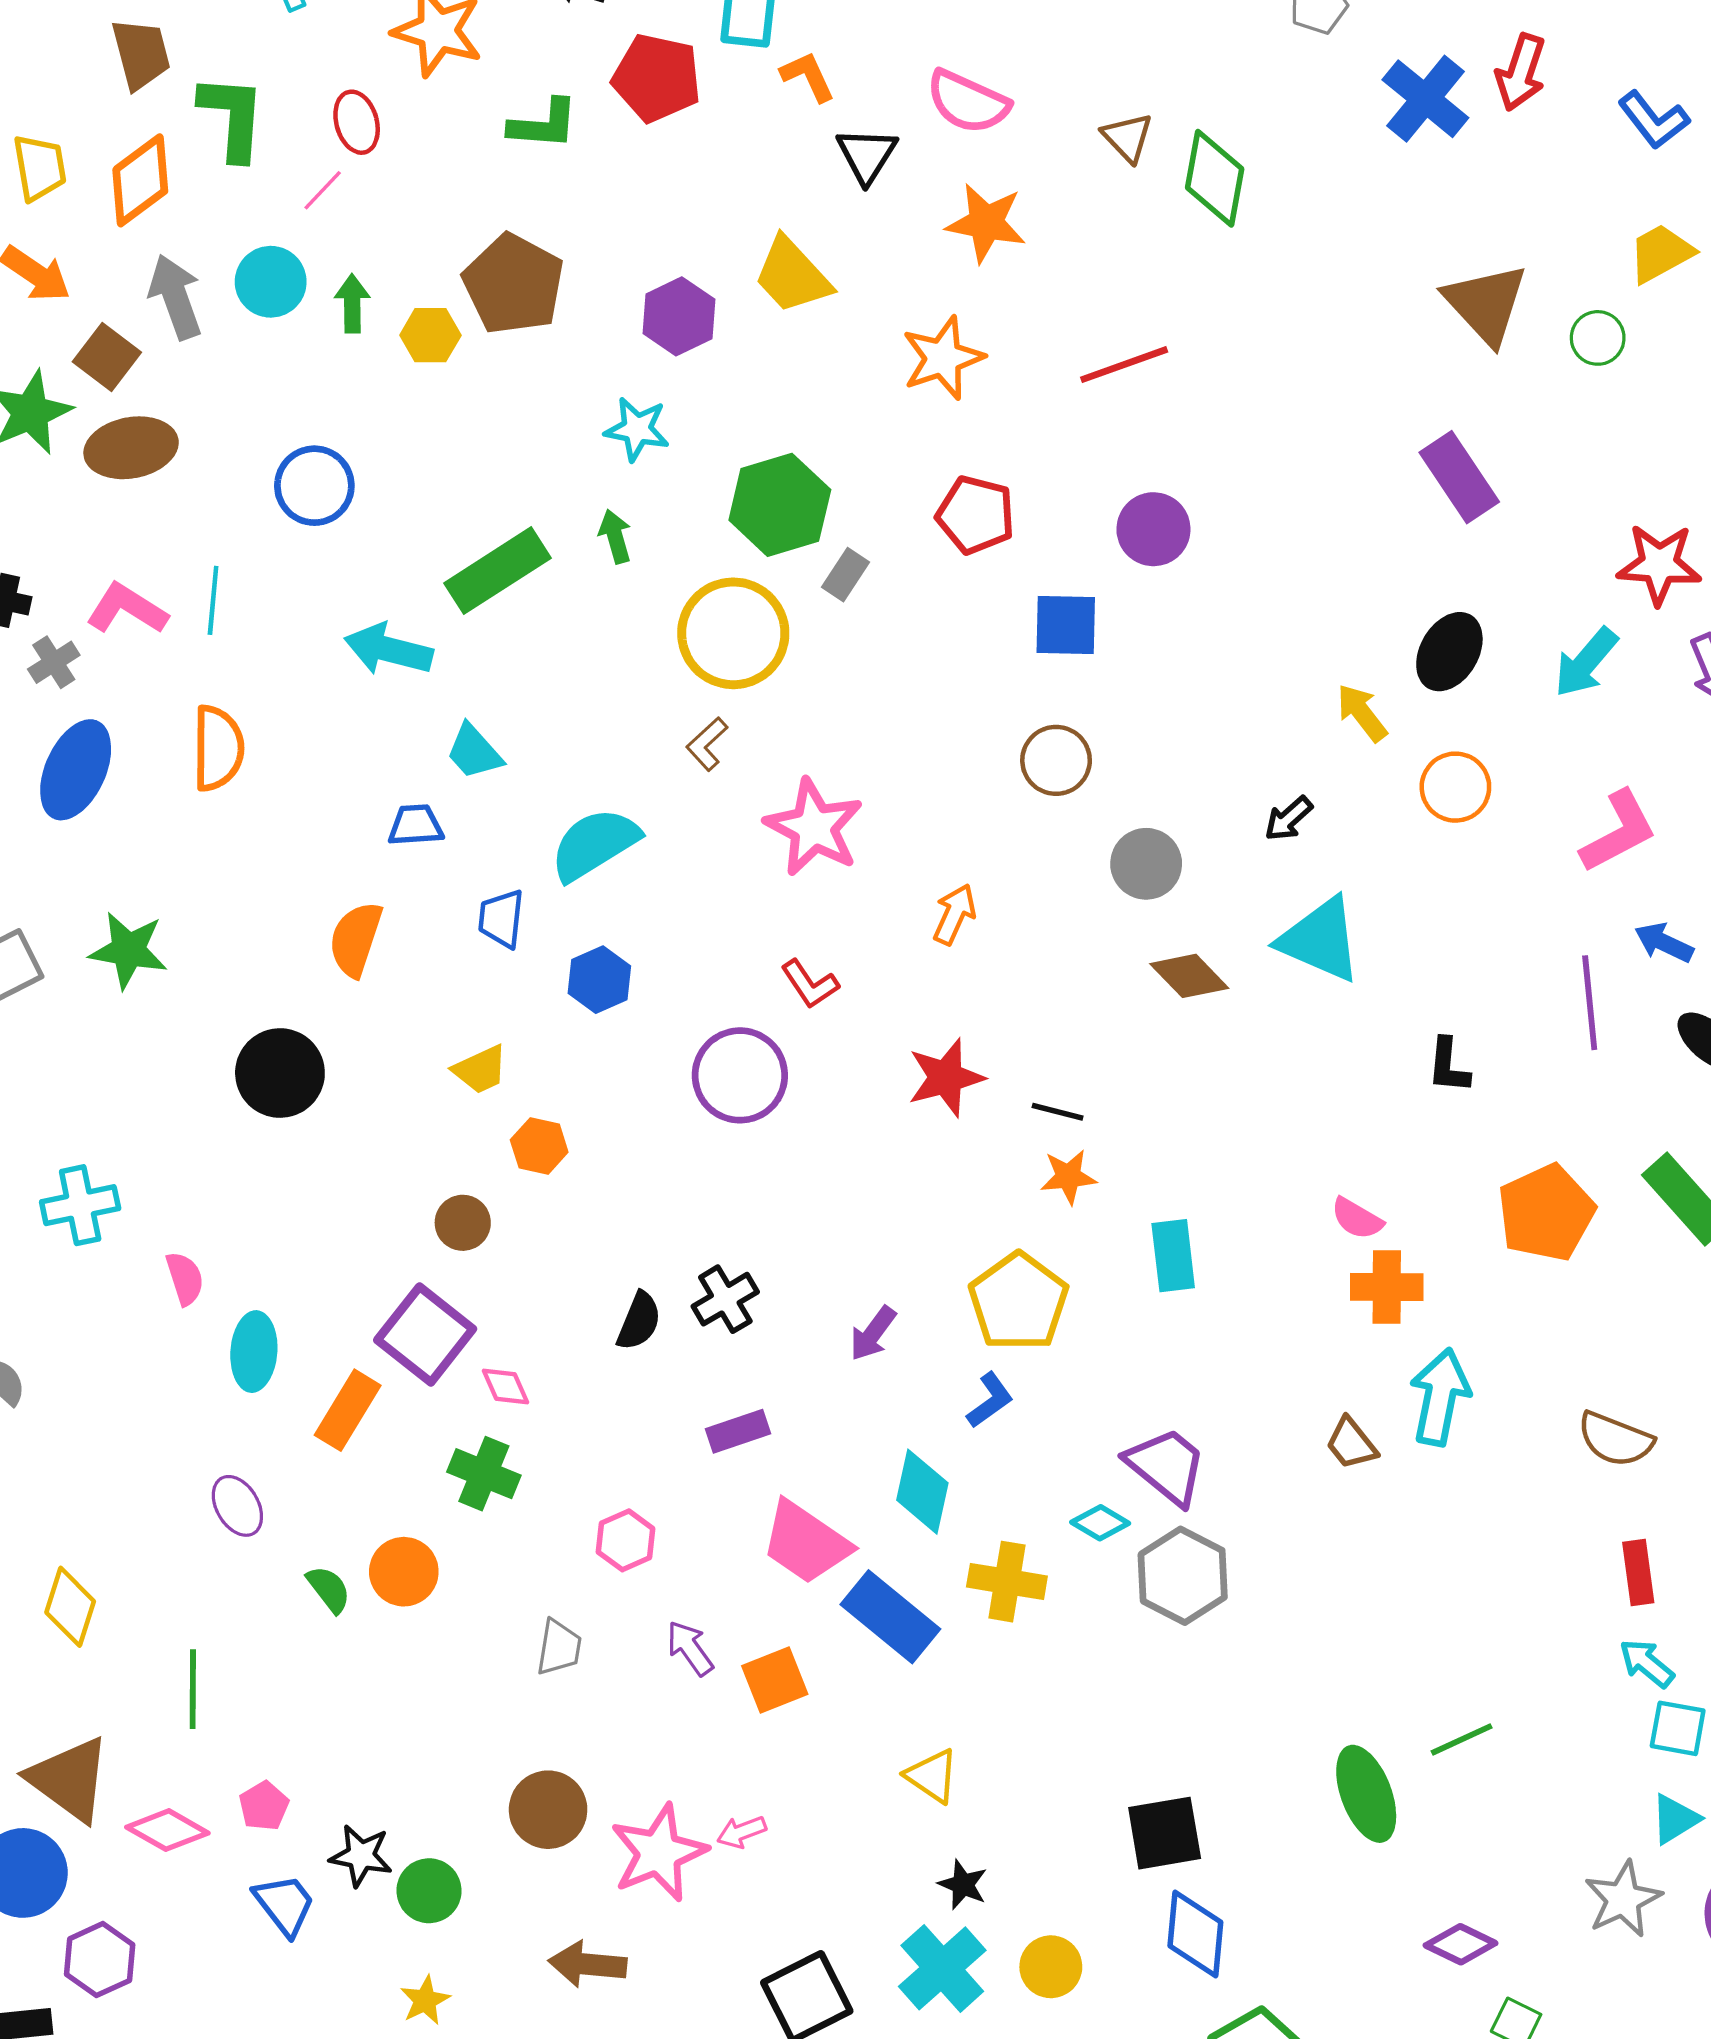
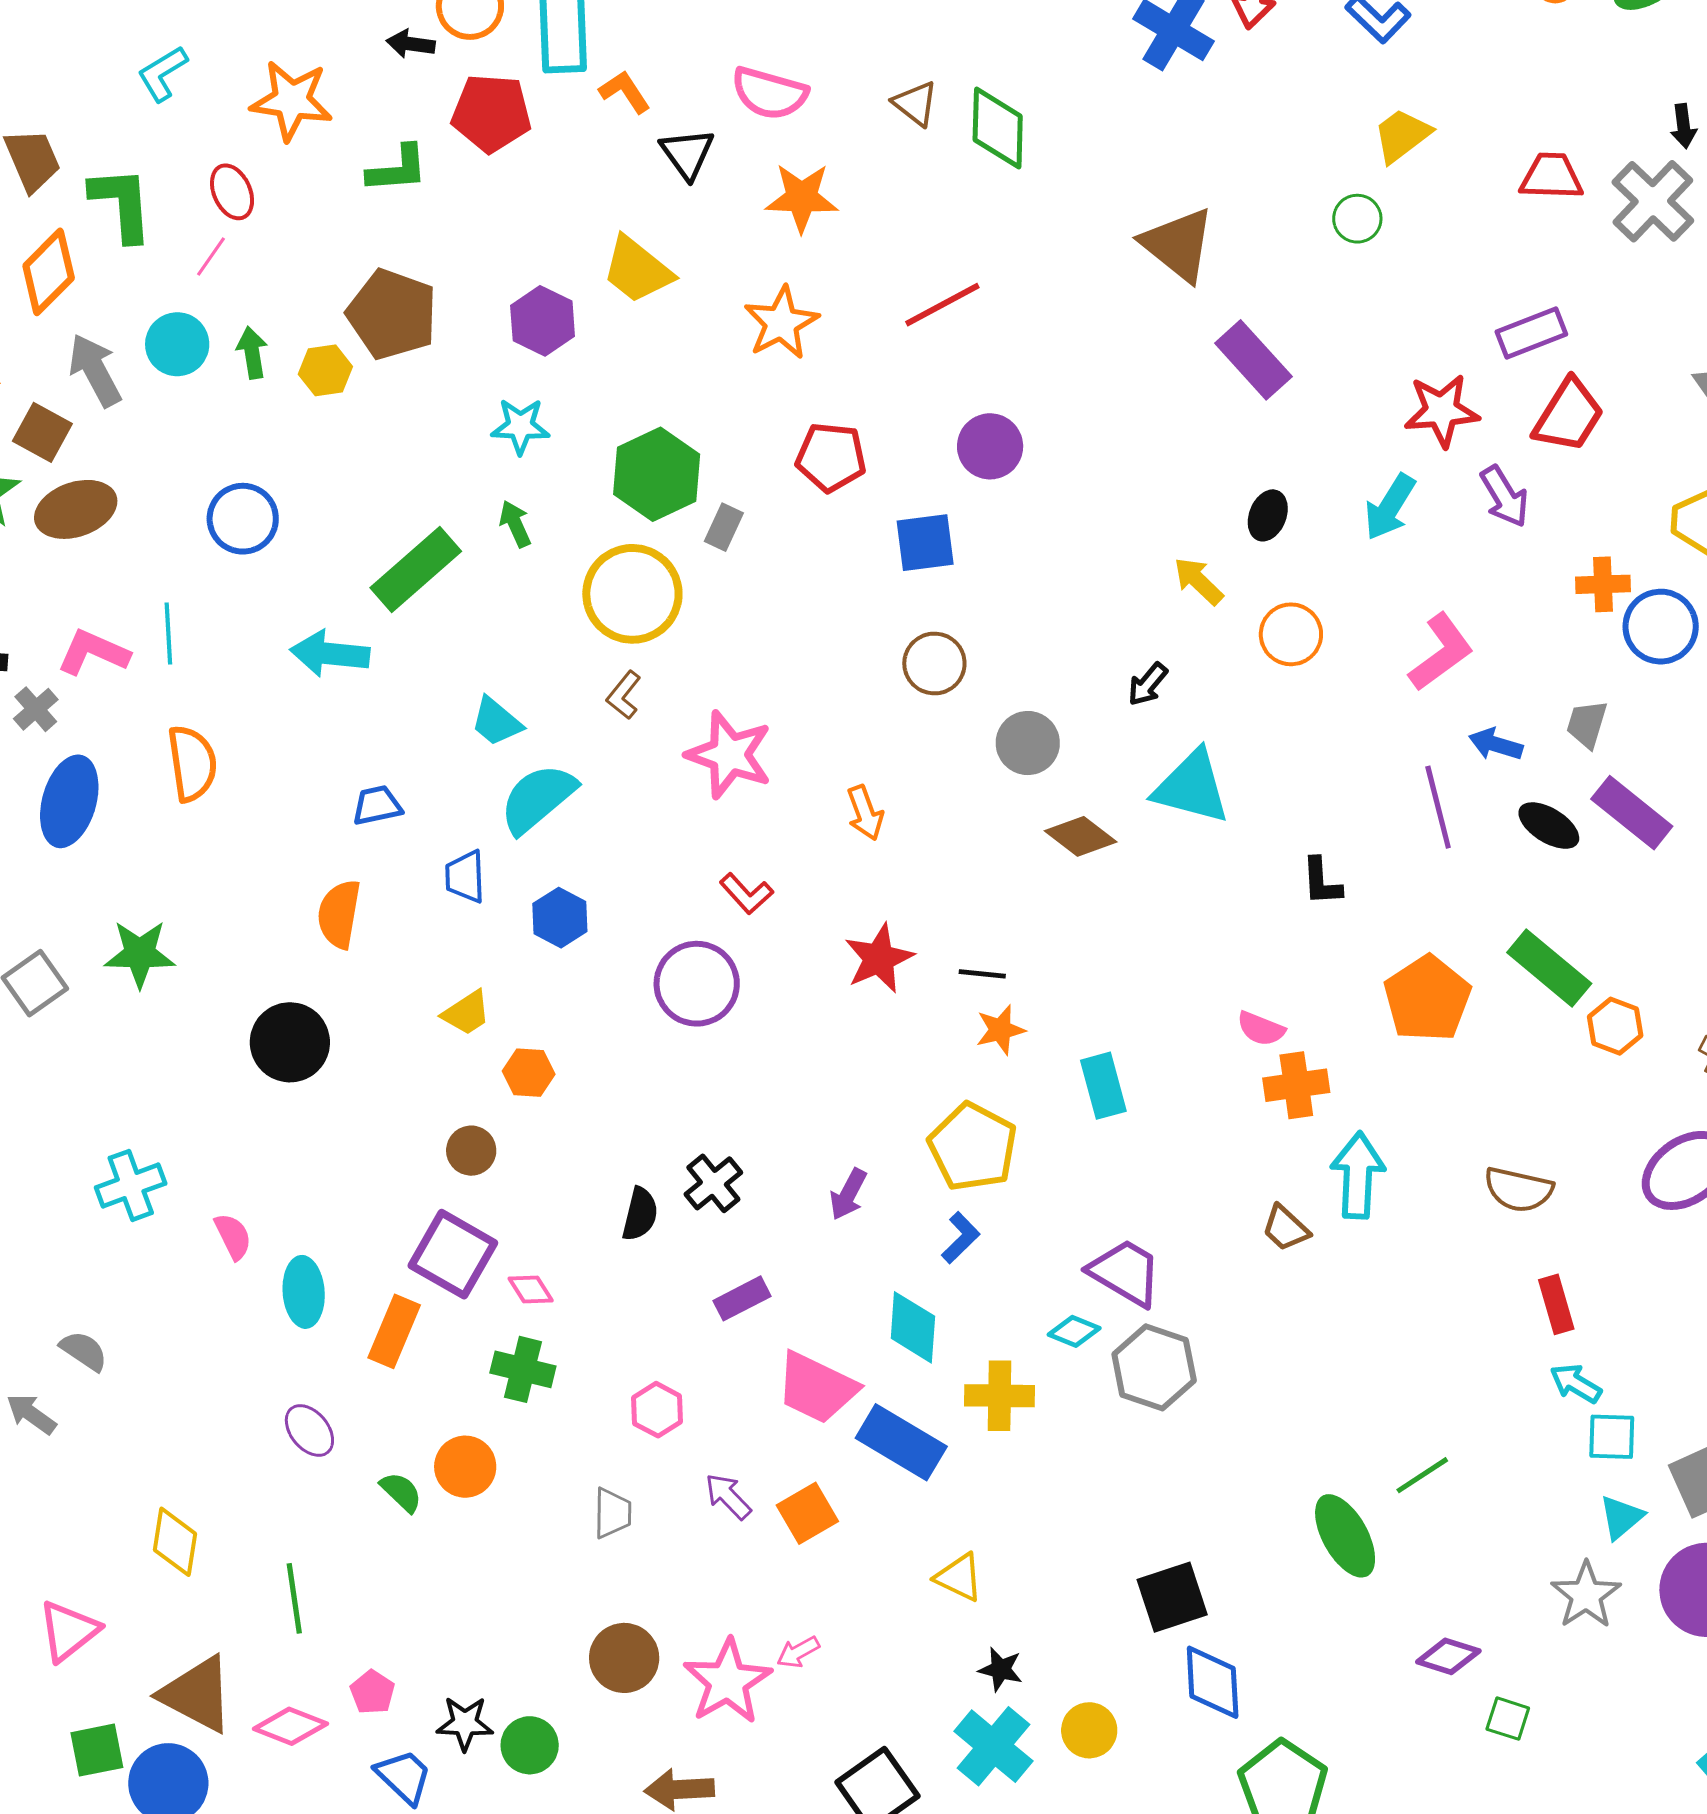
brown triangle: (1486, 304) -> (1178, 244), moved
black ellipse: (1449, 652) -> (1268, 515), size x0.7
cyan trapezoid: (474, 752) -> (496, 722), moved
orange arrow: (954, 914) -> (865, 813), turned 144

